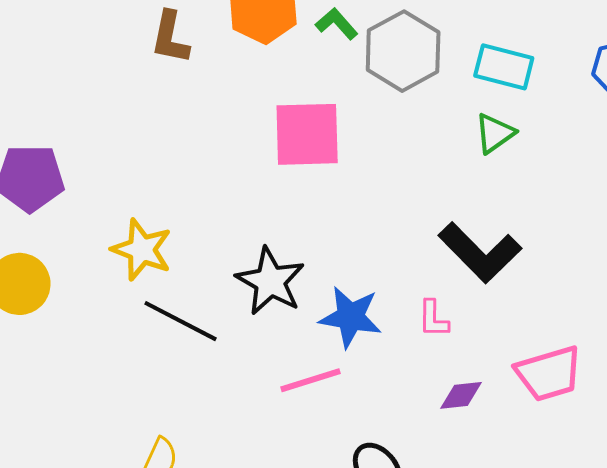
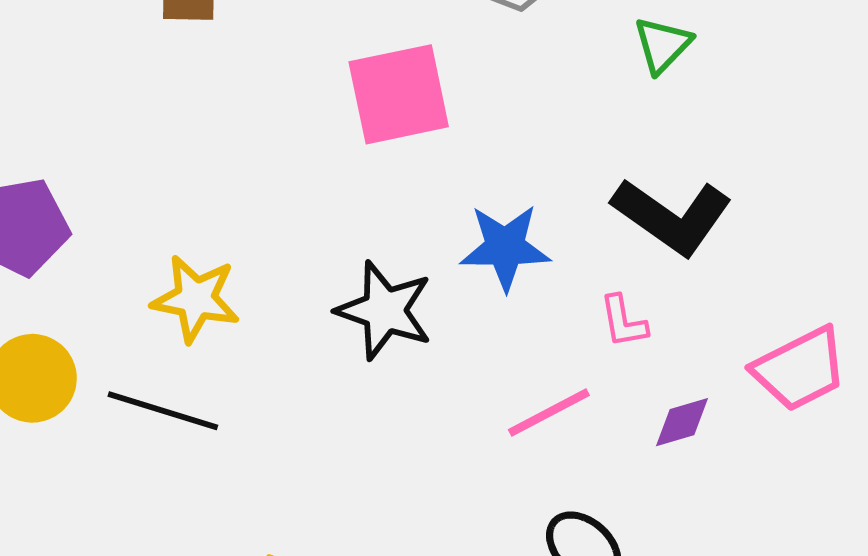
blue star: (350, 317) -> (505, 247), moved
black line: (180, 321) -> (163, 411), moved
pink line: (310, 380) -> (549, 413), moved

